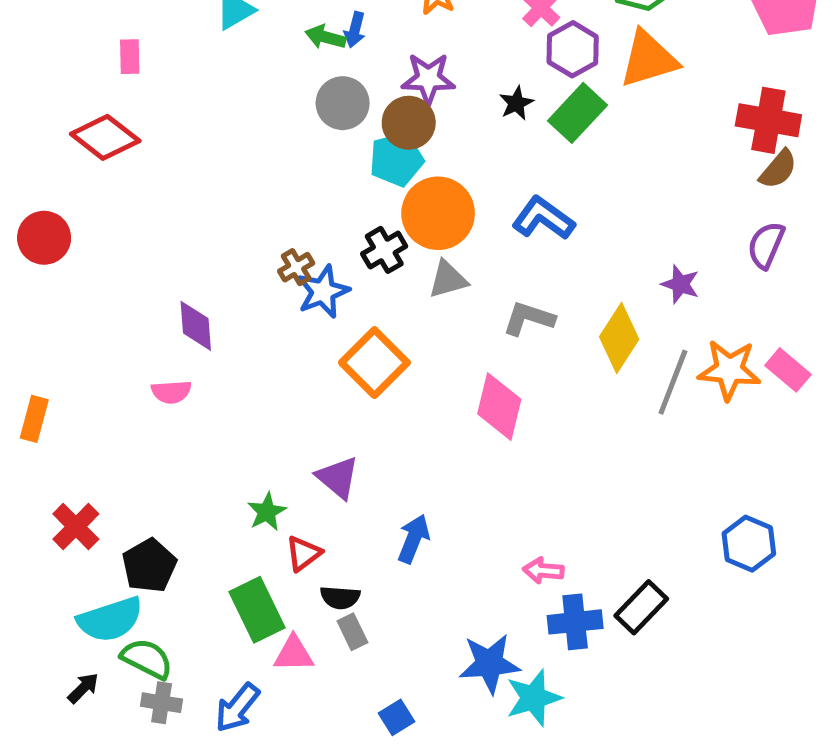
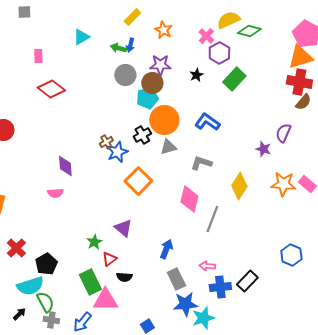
orange triangle: (649, 59) -> (300, 57), moved
green rectangle: (578, 113) -> (234, 79), moved
red diamond: (105, 137) -> (51, 89), moved
purple semicircle: (766, 245) -> (283, 133), moved
yellow diamond: (619, 338) -> (239, 186), moved
gray line: (673, 382) -> (212, 219), moved
blue arrow: (414, 539) -> (166, 249), moved
gray rectangle: (352, 632) -> (176, 279), moved, size x1.5
pink triangle: (294, 654) -> (105, 300), size x1.5
green semicircle: (147, 659) -> (45, 302), turned 35

